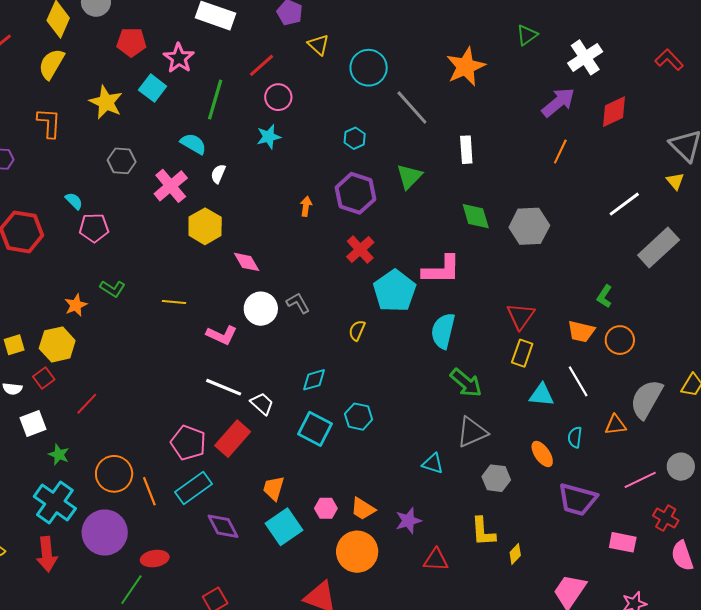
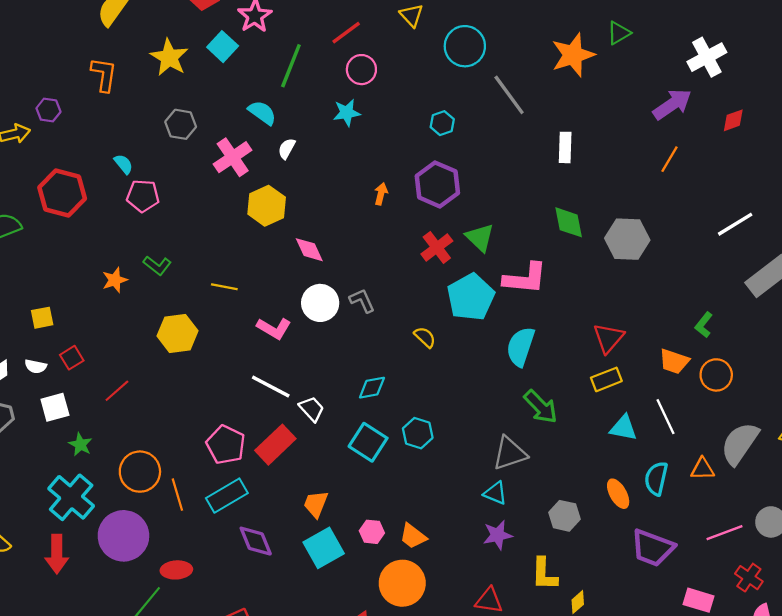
green triangle: (527, 35) -> (619, 33), moved
red diamond: (614, 112) -> (733, 120), size x0.7
green triangle: (409, 176) -> (480, 237), moved, turned -36
yellow semicircle: (357, 330) -> (425, 337), turned 105
yellow hexagon: (57, 344) -> (177, 333), moved
yellow rectangle: (522, 353) -> (606, 379), turned 44
gray triangle: (472, 432) -> (510, 453), moved
cyan semicircle: (575, 437) -> (656, 478), size x1.4
purple star: (408, 521) -> (498, 535), moved

